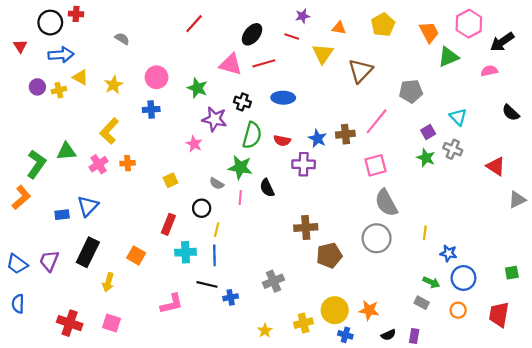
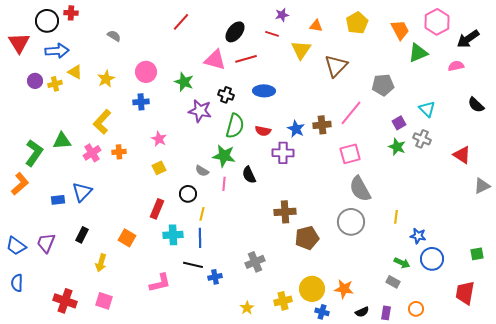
red triangle: (20, 46) -> (19, 43), size x1.6
pink star: (194, 144) -> (159, 139), moved
black rectangle: (88, 252) -> (82, 235), size x0.6
orange circle: (458, 310) -> (416, 309), moved

